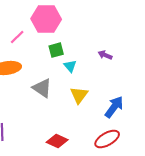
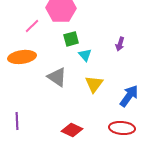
purple arrow: (105, 55) -> (120, 44), turned -96
red ellipse: (107, 139) -> (122, 128), turned 35

